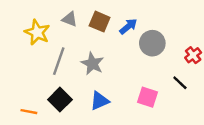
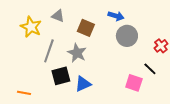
brown square: (100, 22) -> (86, 28), moved
blue arrow: (128, 26) -> (116, 16), moved, turned 56
pink square: (148, 97) -> (134, 83), moved
black square: (60, 100) -> (61, 76), moved, turned 30

